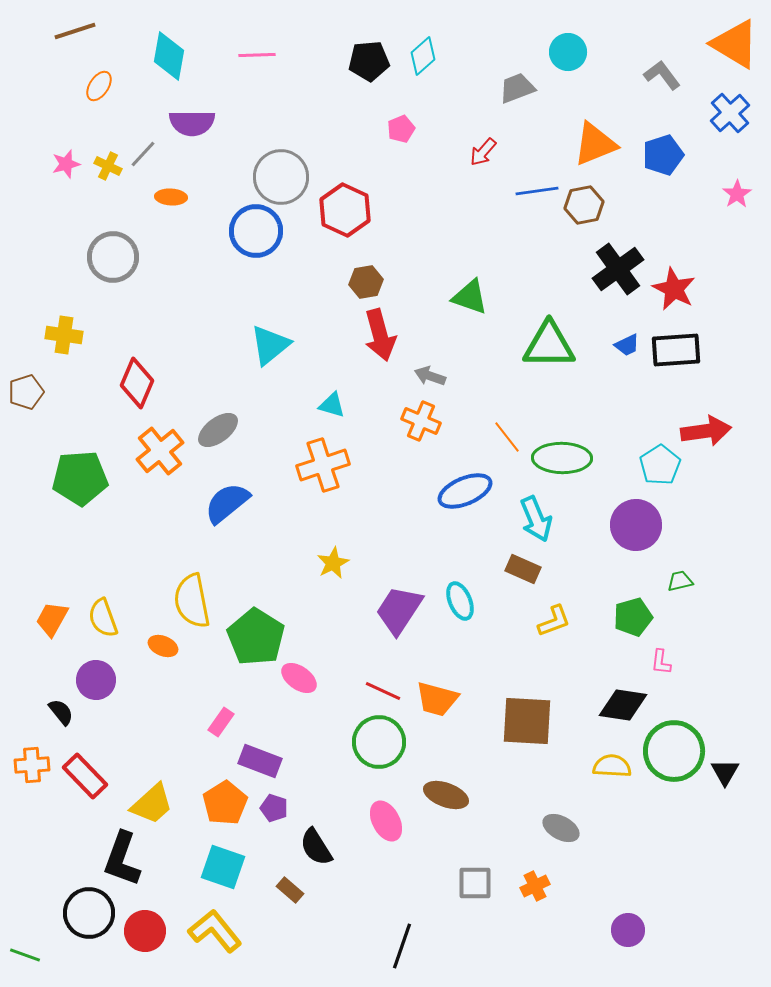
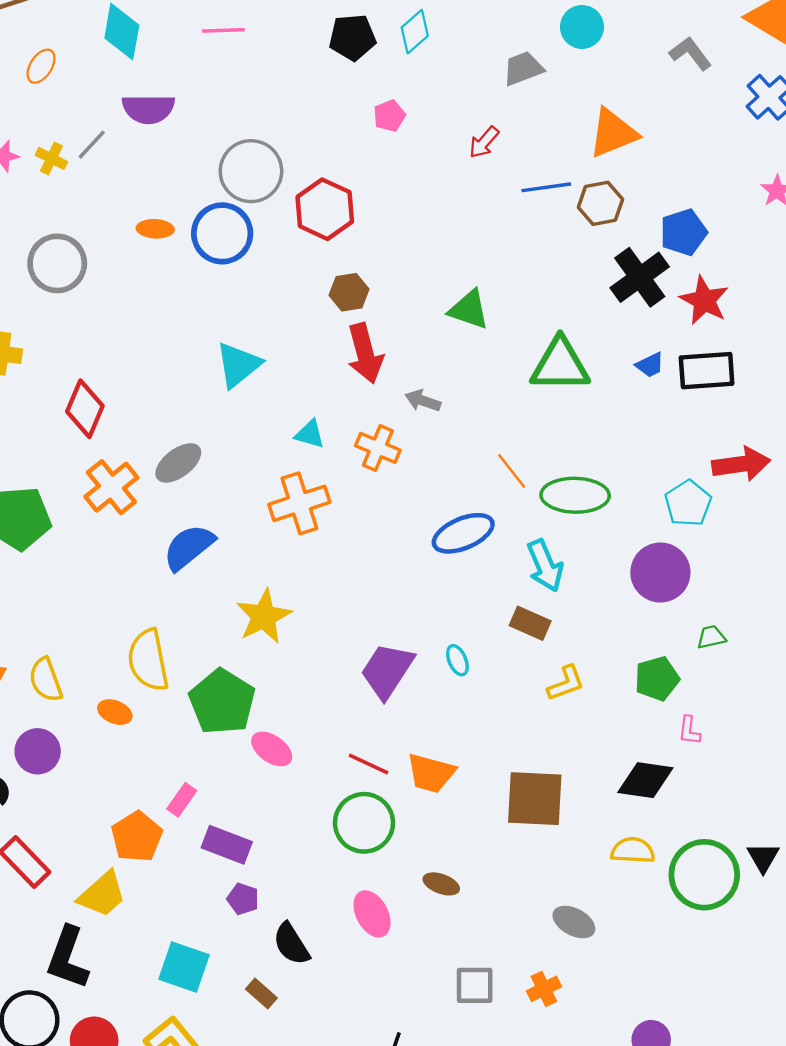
blue pentagon: (663, 155) -> (683, 232), moved
orange ellipse: (171, 197) -> (155, 229), moved
orange cross: (421, 421) -> (378, 448), moved
yellow star: (333, 563) -> (264, 616), moved, size x1.5
cyan ellipse: (460, 601) -> (457, 660), size x0.7
green circle: (674, 751) -> (704, 875), moved
brown ellipse: (446, 795) -> (441, 884), size x0.7
orange pentagon: (225, 803) -> (137, 837), moved

